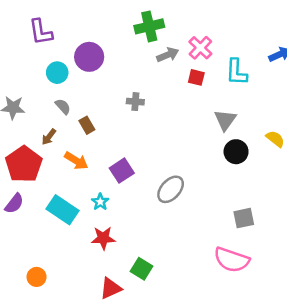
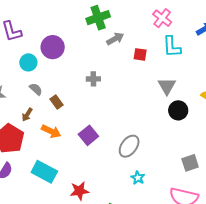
pink cross: (200, 48) -> (162, 18), moved
cyan star: (100, 202) -> (138, 178), moved

